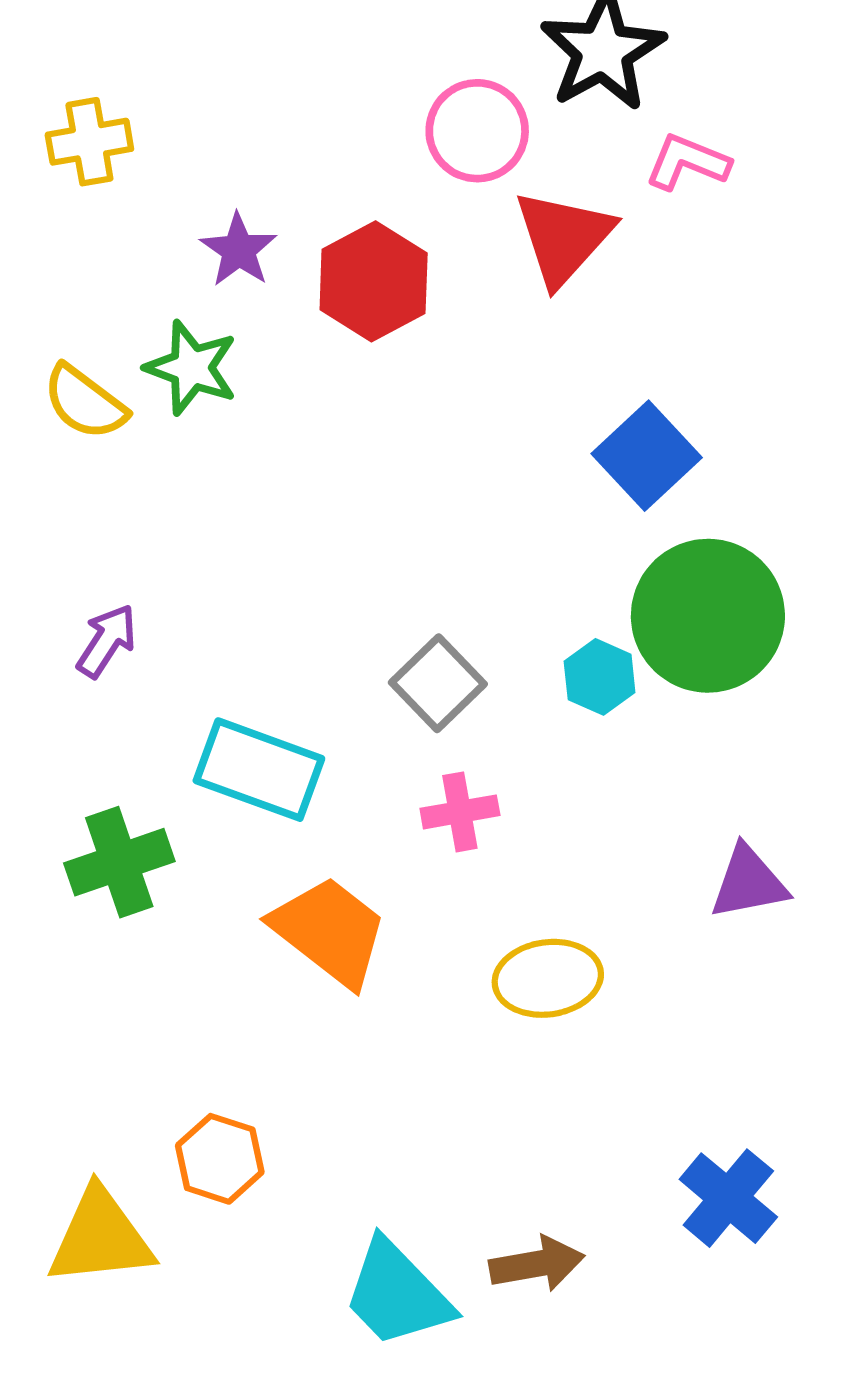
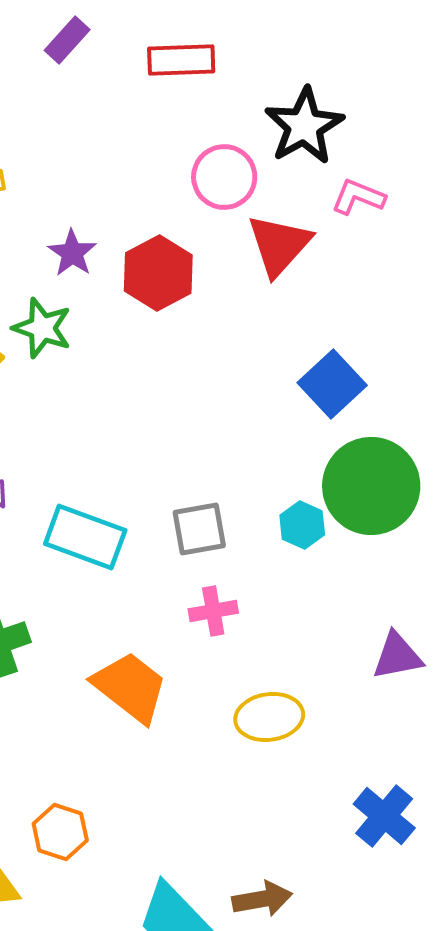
gray square: (438, 683) -> (199, 529), turned 34
cyan rectangle: (259, 770) -> (85, 537), moved
blue cross: (728, 1198) -> (384, 816), moved

